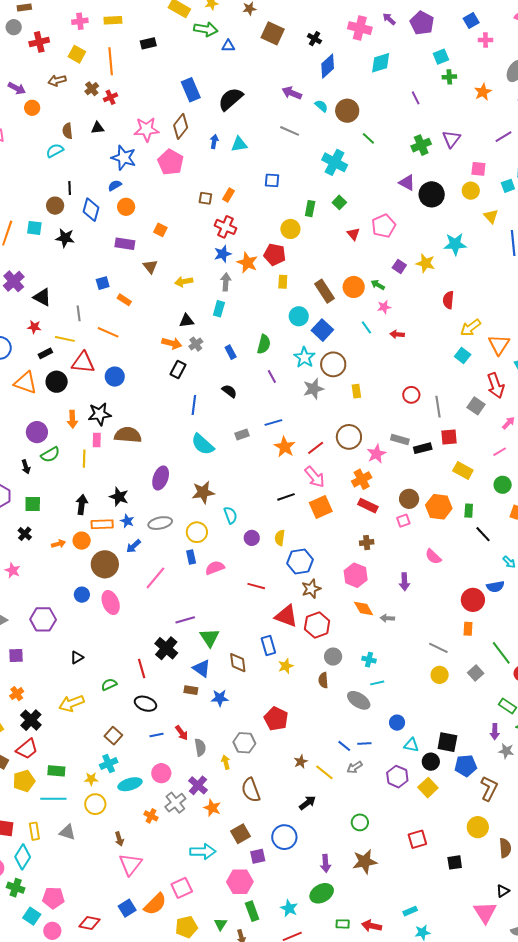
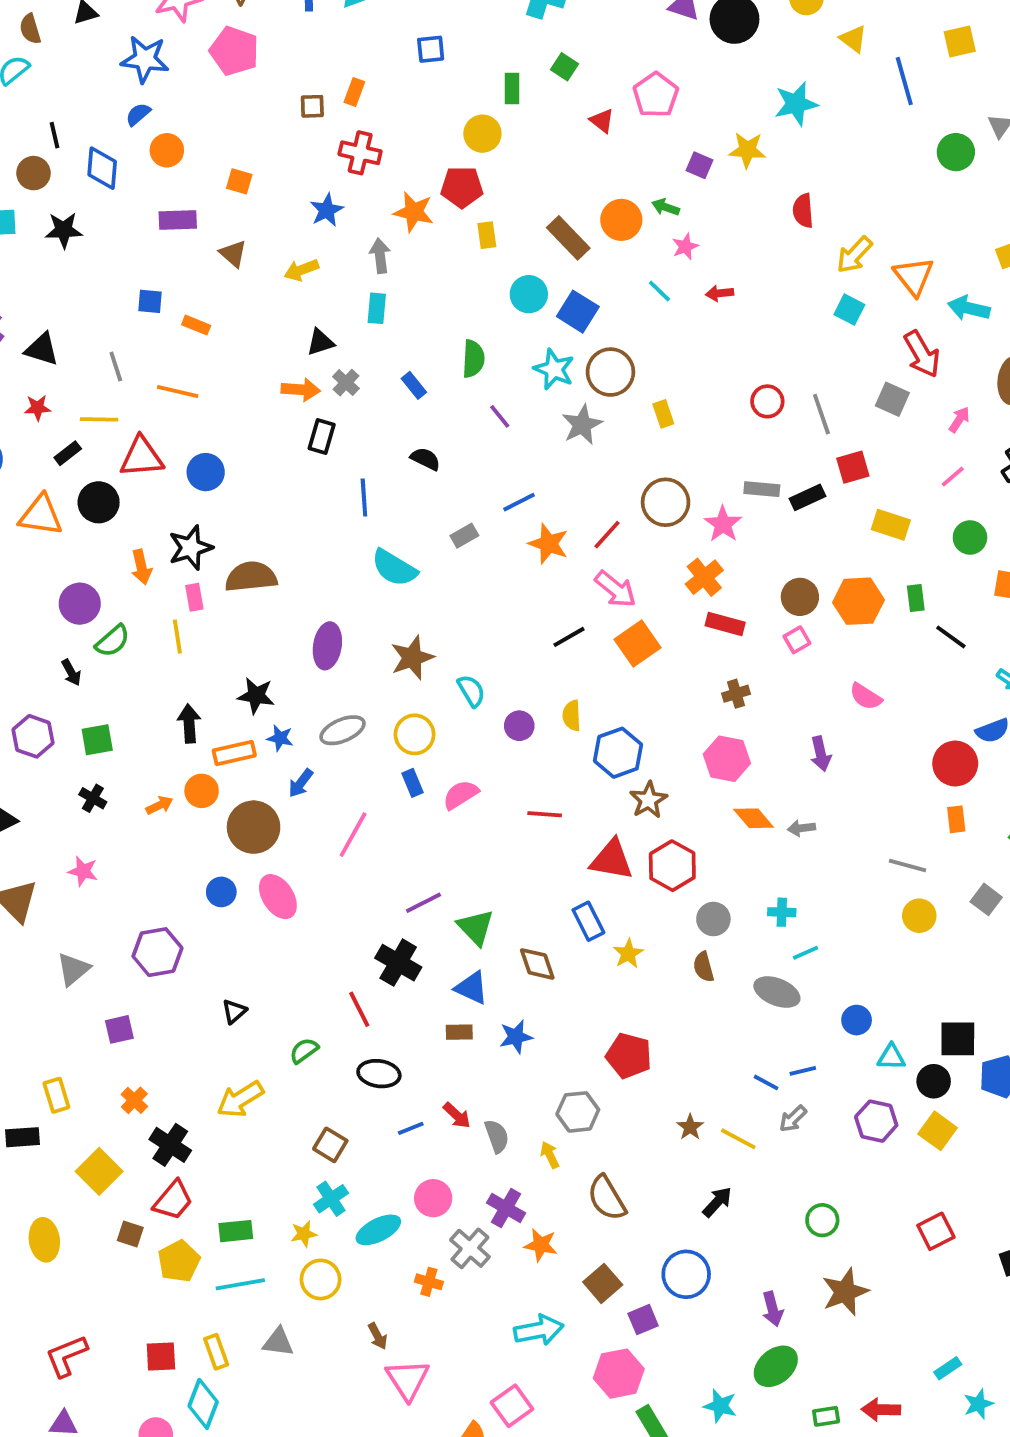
blue star: (223, 254) -> (327, 210), moved
blue square: (103, 283) -> (150, 301), turned 32

